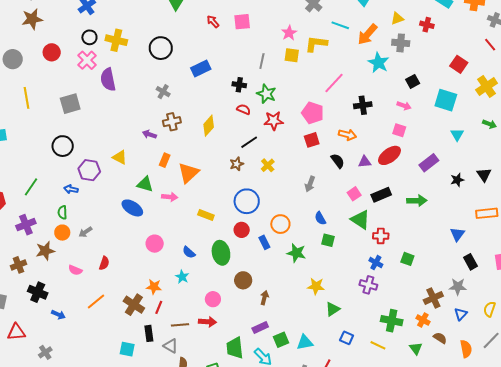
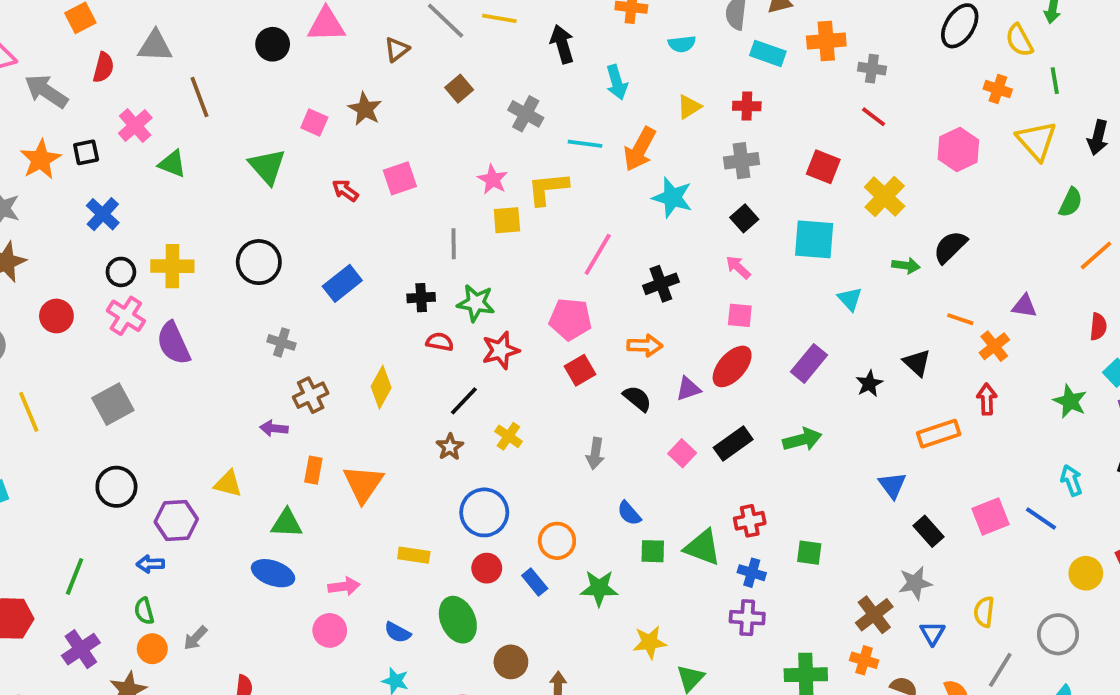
gray cross: (401, 43) -> (741, 161), moved
pink arrow: (404, 106) -> (738, 267), turned -144
pink arrow: (170, 197) -> (344, 586), moved
green triangle: (360, 220) -> (703, 547), moved

